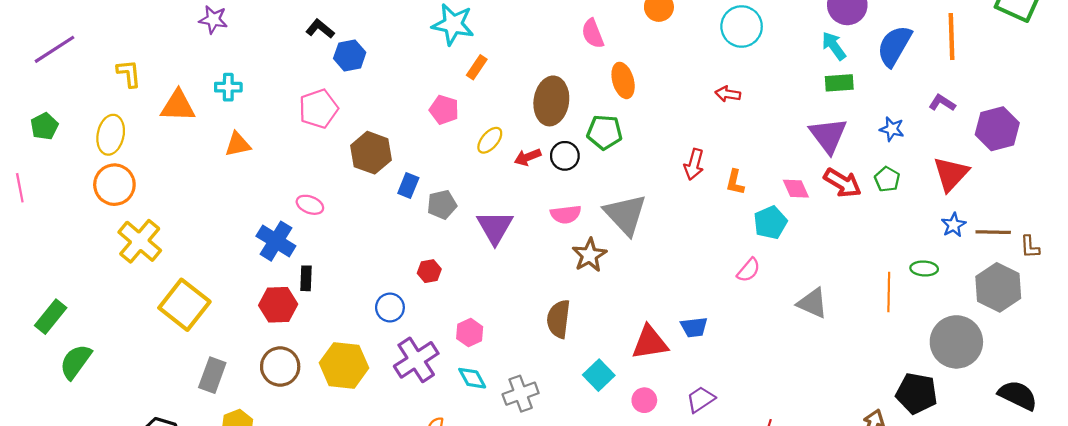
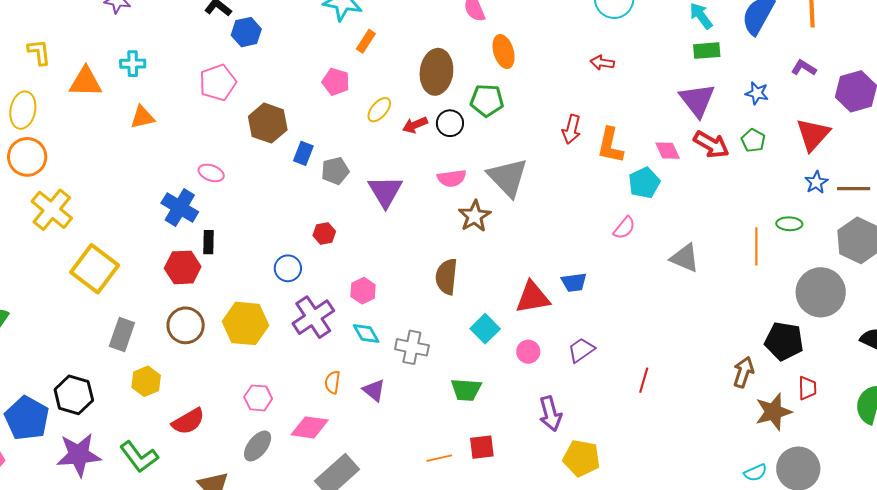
orange L-shape: (735, 182) -> (610, 145), size x1.5
gray cross: (521, 394) -> (412, 347), turned 32

